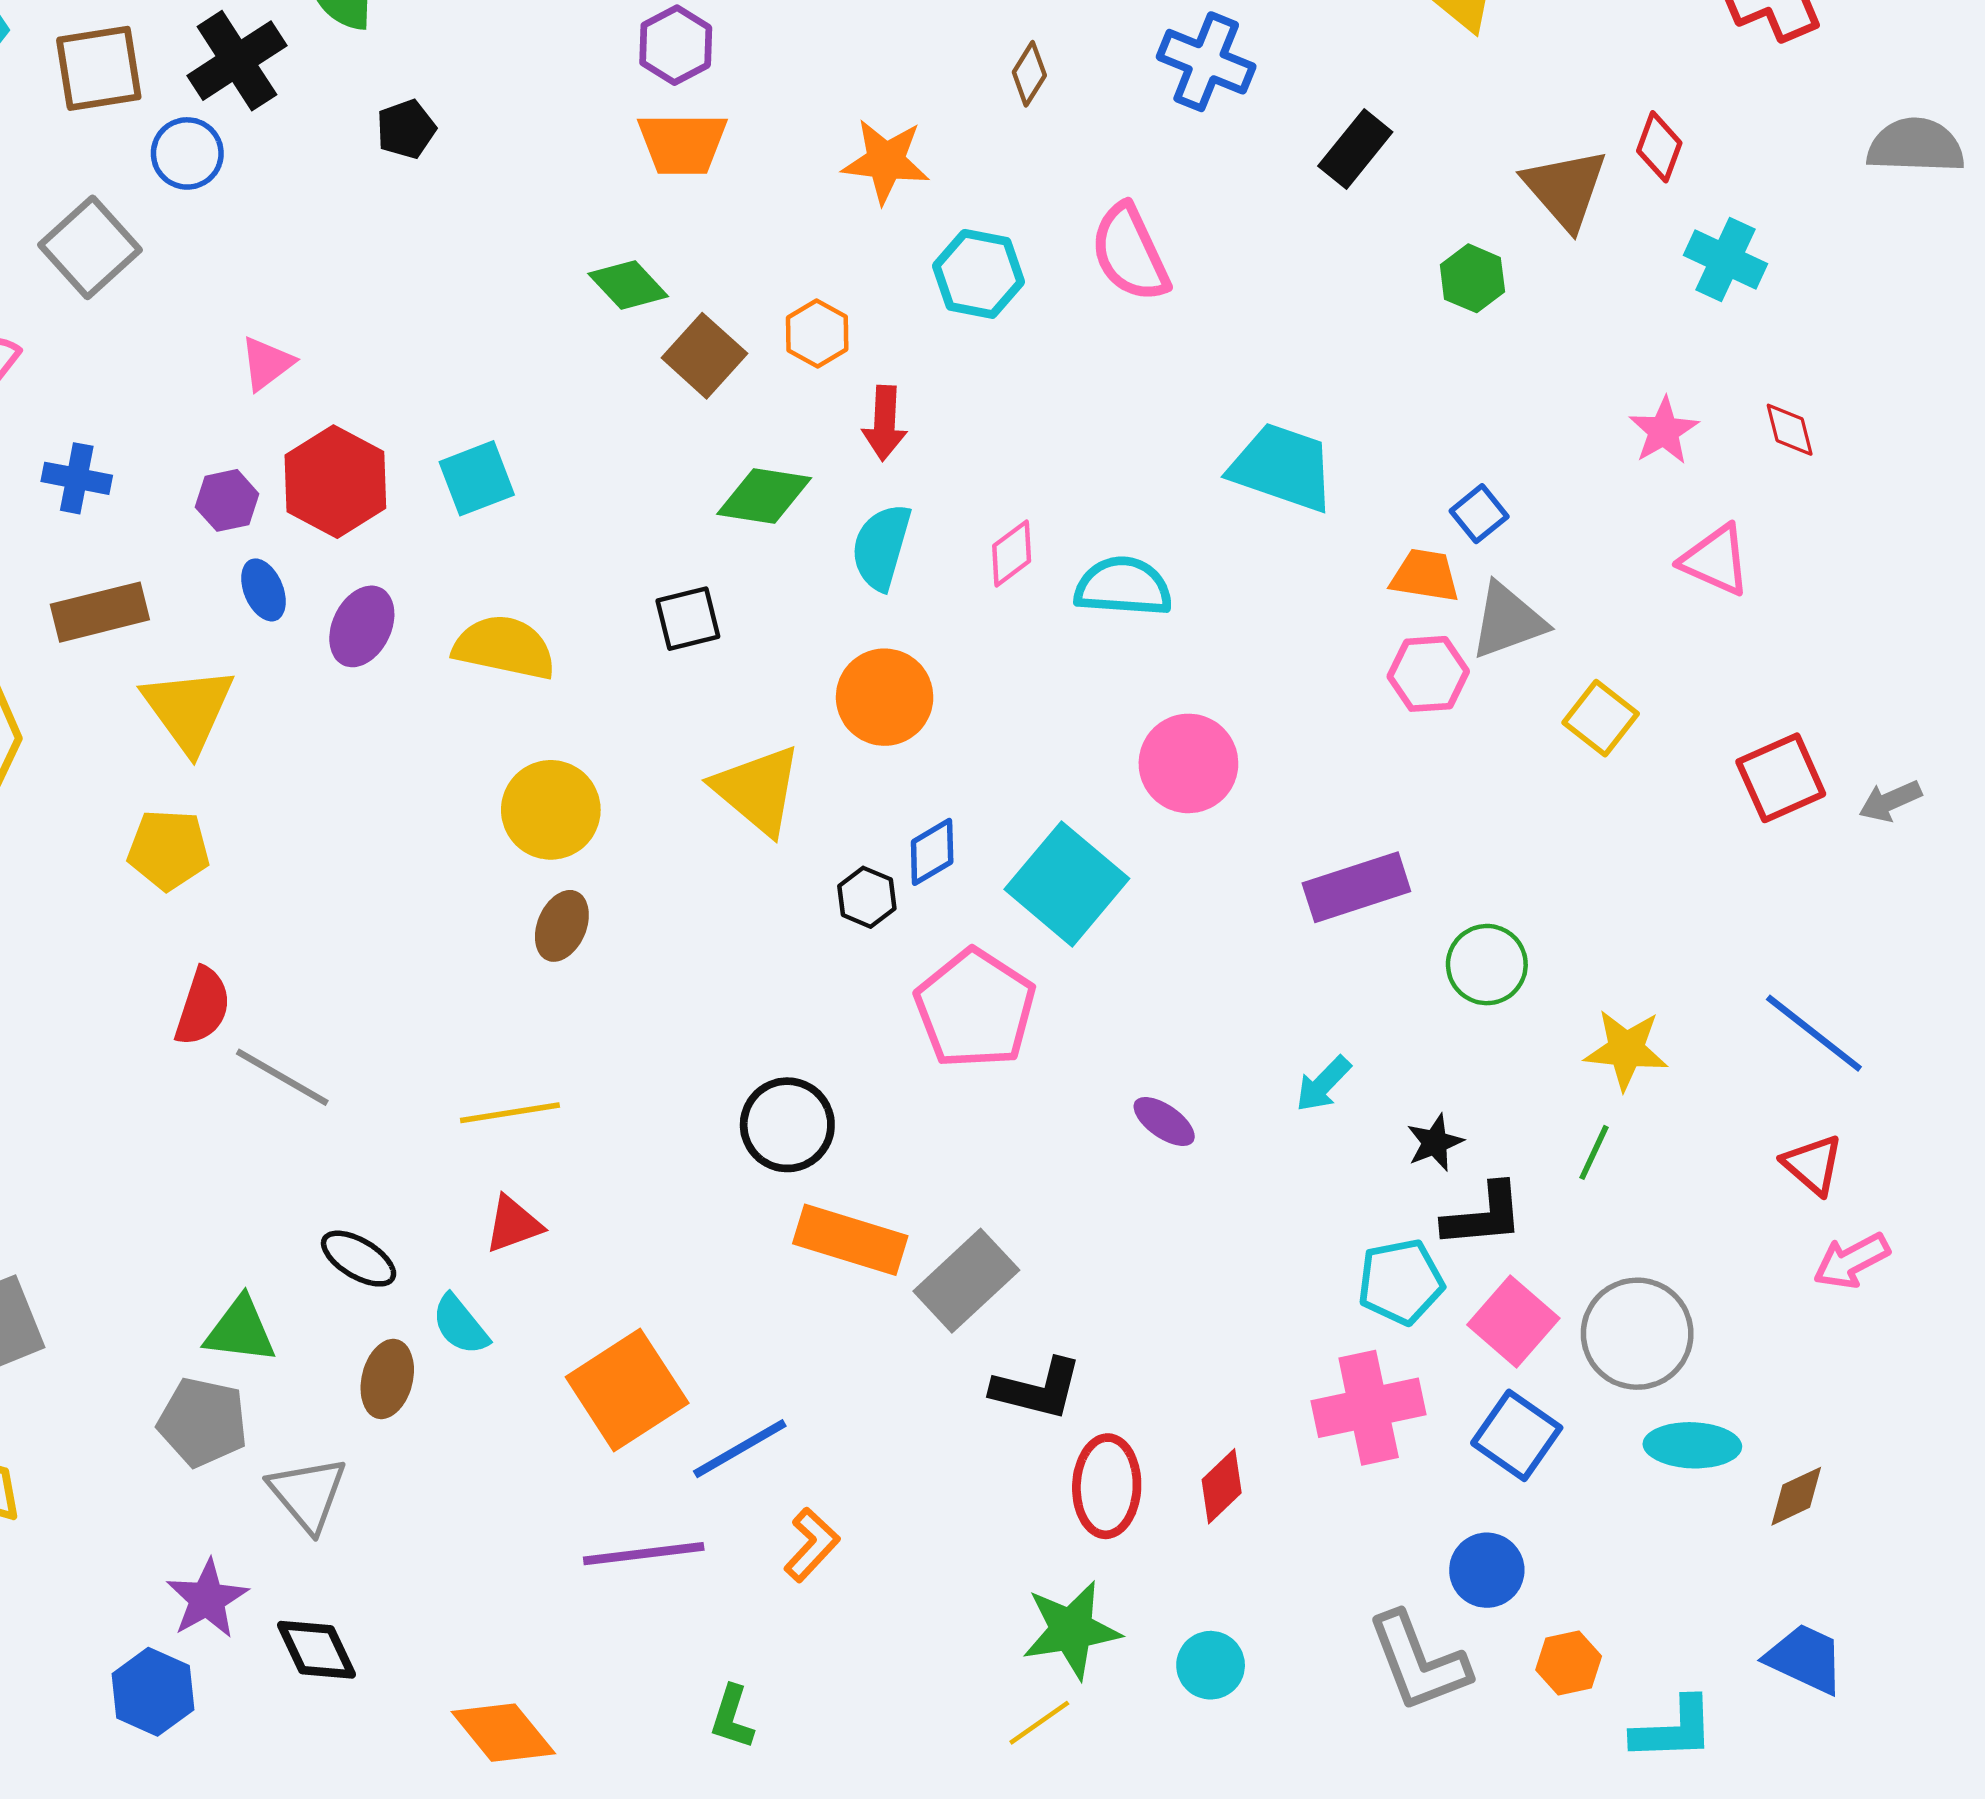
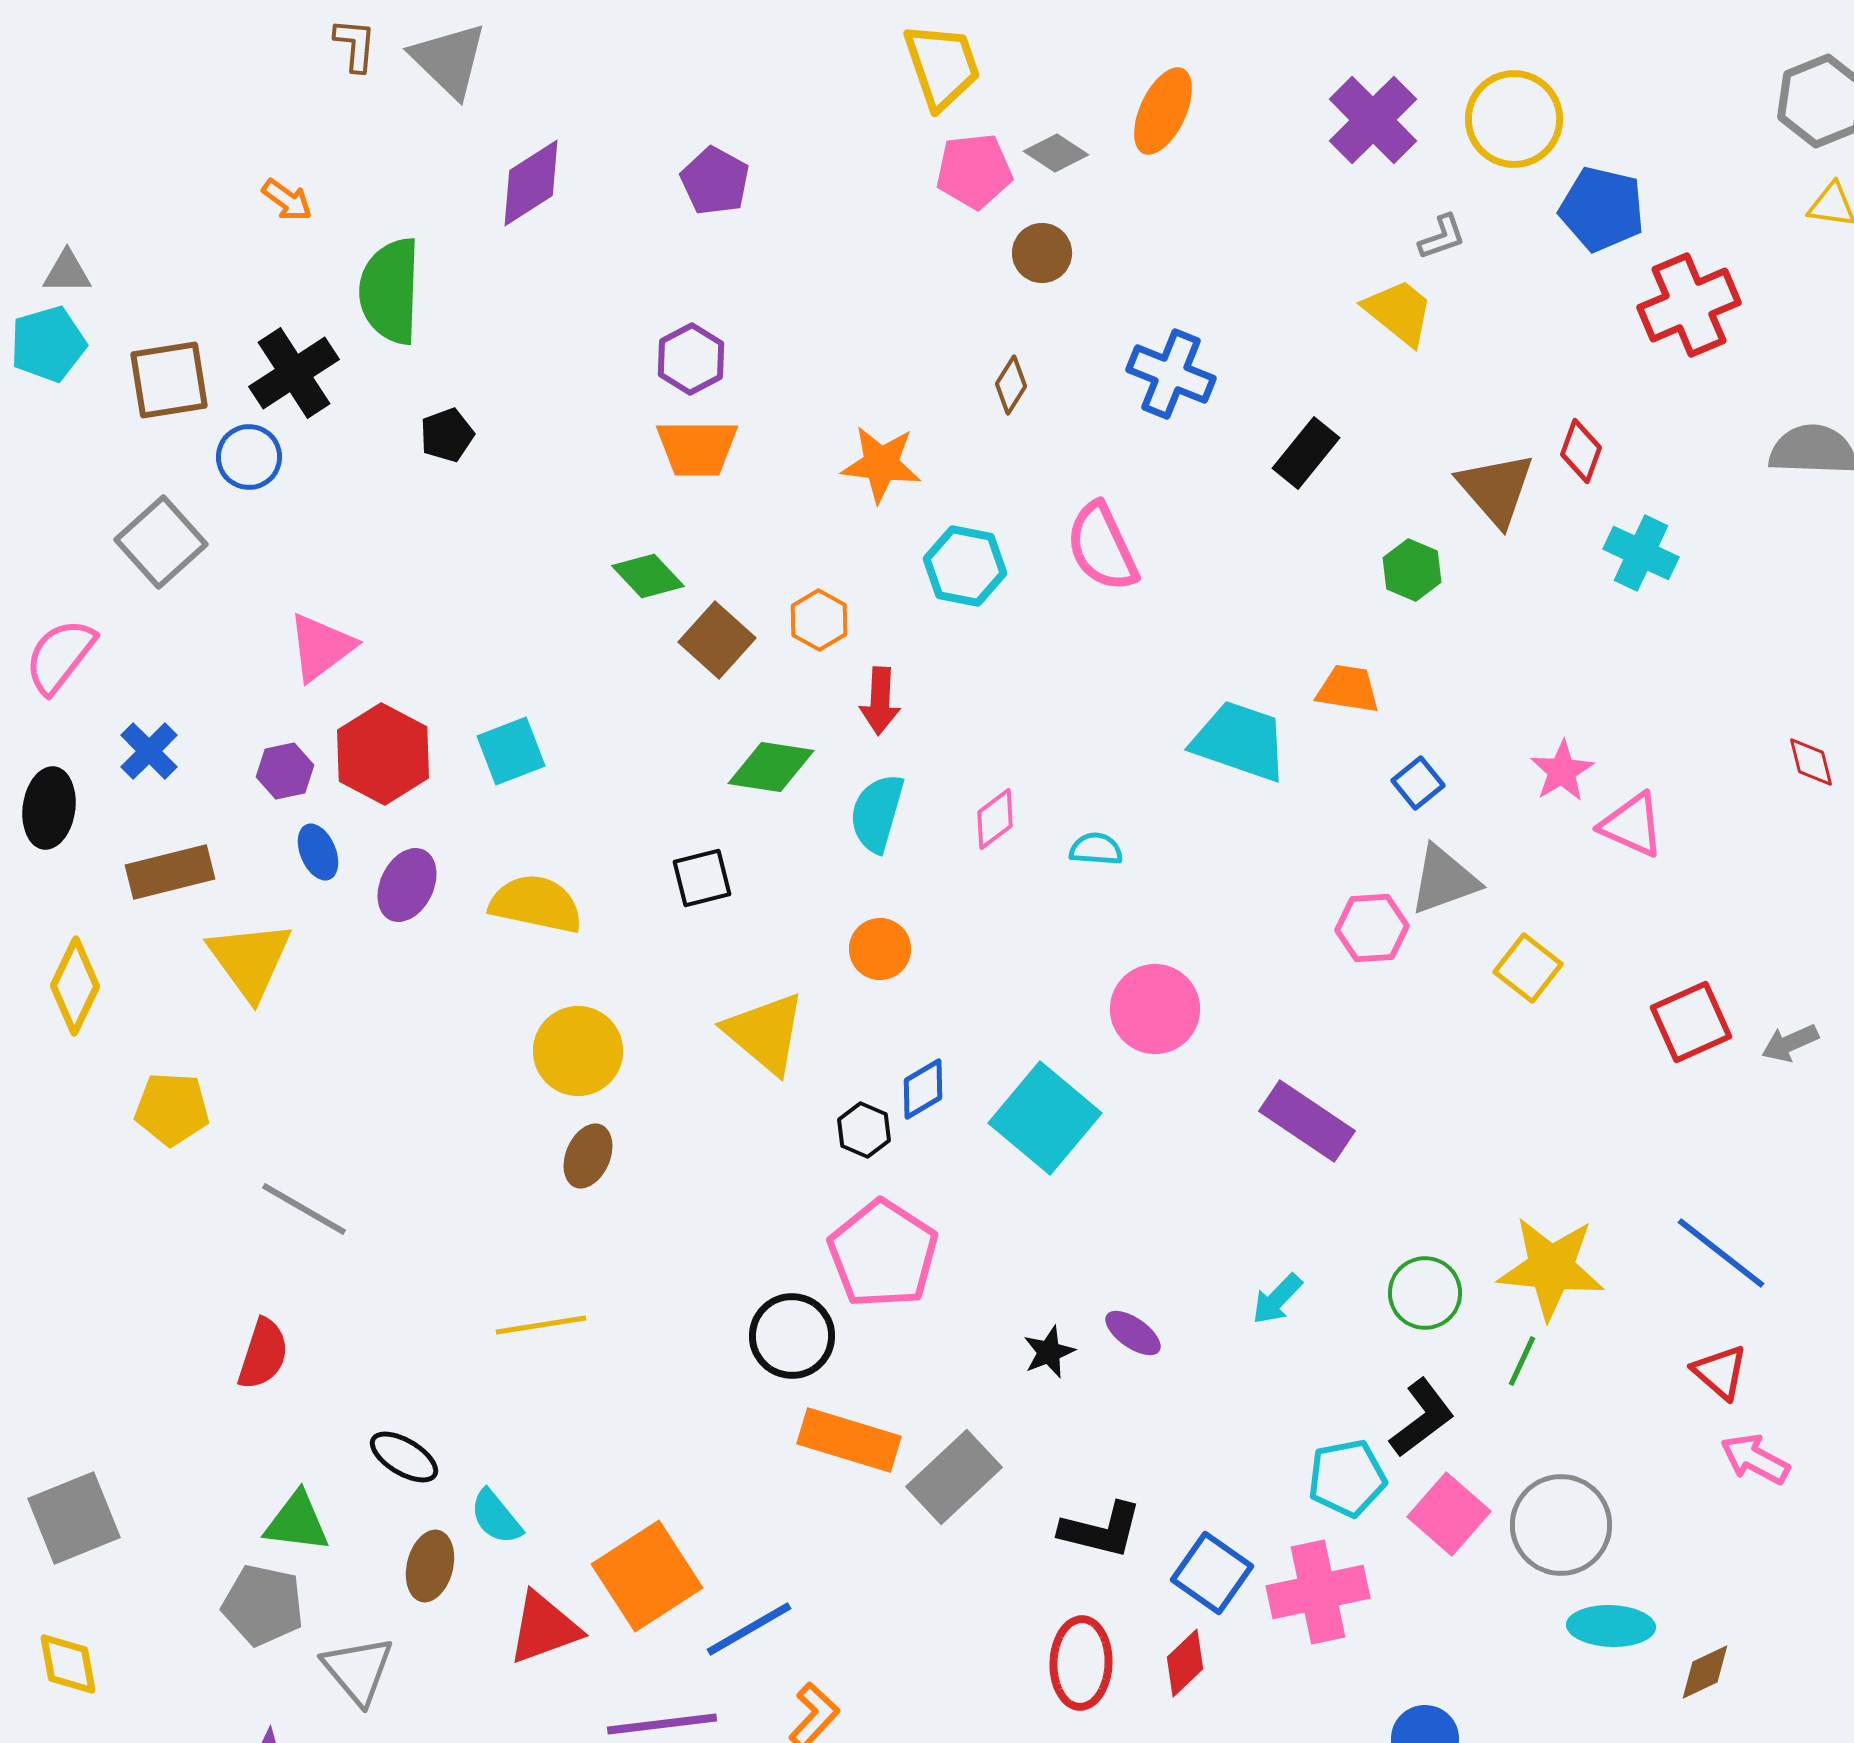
pink triangle: (267, 363) -> (321, 647), size x1.4
red diamond: (1790, 430) -> (1811, 762), moved
pink star: (1664, 431) -> (1562, 771), moved
blue cross: (77, 478) -> (149, 751), turned 34
orange trapezoid: (1425, 576) -> (1348, 689), moved
cyan semicircle: (1123, 587) -> (1096, 849), size x0.6
orange circle: (885, 697) -> (880, 949), size x0.7
yellow pentagon: (168, 850) -> (172, 1109), moved
purple rectangle: (1356, 887) -> (1307, 1121), turned 52
green circle: (1487, 965) -> (1425, 1293), moved
red semicircle: (203, 1007) -> (263, 1354), moved
pink pentagon: (975, 1009) -> (883, 1254), moved
yellow star: (1626, 1050) -> (1551, 1268), size x1.4
gray line: (282, 1077) -> (304, 1209), moved
black star: (1435, 1143) -> (1049, 1352), moved
black L-shape: (1484, 1215) -> (1422, 1418), turned -32
red triangle: (513, 1224) -> (544, 1628), moved, size x1.4
pink arrow: (1852, 1261) -> (1755, 1459), turned 56
black L-shape: (1037, 1389) -> (1101, 1530), moved
blue square: (1517, 1435) -> (1212, 1573), moved

